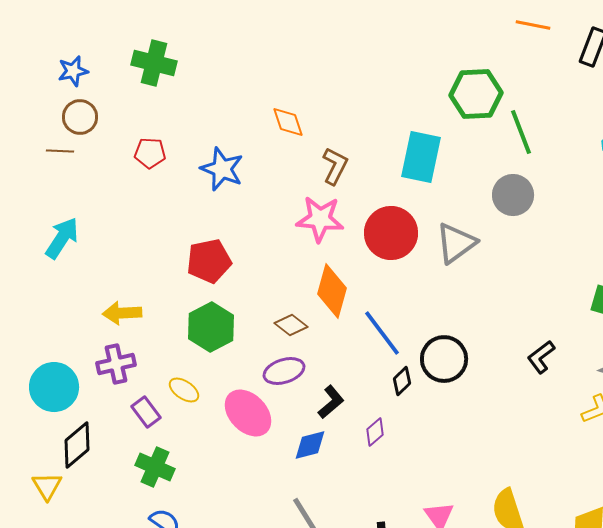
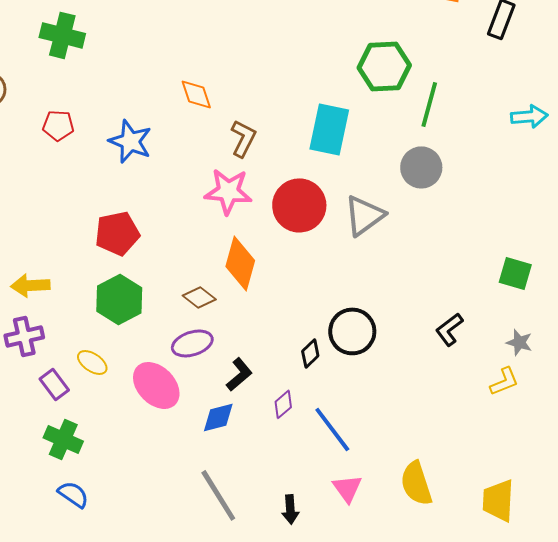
green line: (521, 132) -> (429, 104), turned 36
blue line: (382, 333) -> (332, 429), moved

